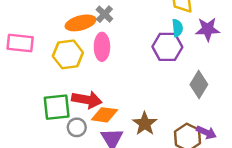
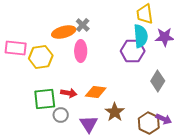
cyan semicircle: (177, 28) -> (141, 36), size x1.6
yellow hexagon: (68, 54) -> (41, 57), moved
red arrow: (87, 100) -> (69, 93), size x0.7
orange diamond: (104, 115) -> (96, 92), moved

